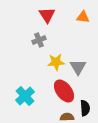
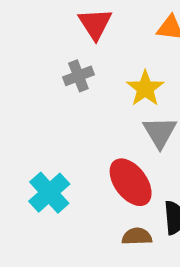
yellow star: (56, 62) -> (145, 88), moved, turned -30

